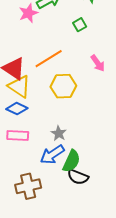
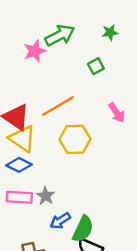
gray star: (59, 133) -> (46, 196), moved
blue arrow: (52, 155) -> (60, 221), size x0.7

